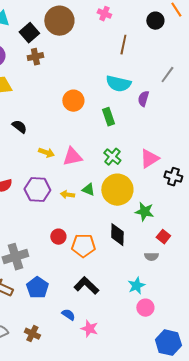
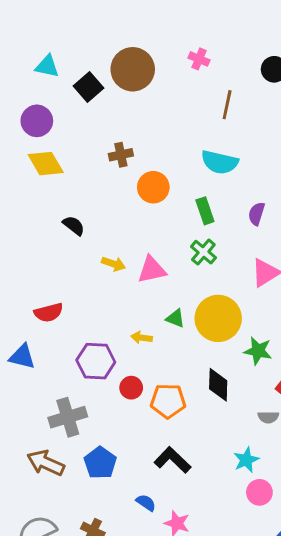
brown cross: (35, 57) -> (121, 155), moved
purple semicircle: (143, 99) -> (256, 214), moved
green cross: (112, 157) -> (203, 252), moved
purple hexagon: (37, 190) -> (96, 361), moved
yellow arrow: (67, 195) -> (142, 338), moved

